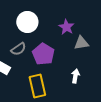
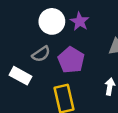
purple star: (66, 27) -> (80, 21), moved

